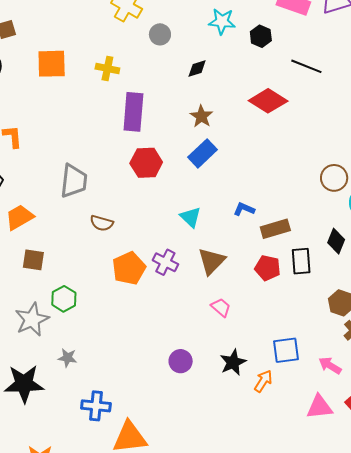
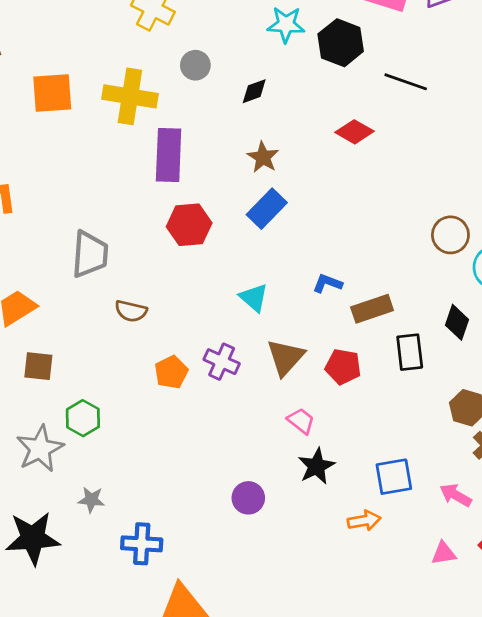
gray circle: (160, 34) -> (195, 65), moved
black hexagon: (261, 36) -> (341, 43), size x1.5
yellow cross: (107, 68) -> (130, 96), size x1.6
red diamond: (268, 101) -> (354, 132), size x0.7
orange pentagon: (129, 268) -> (171, 372), size x0.7
red pentagon: (268, 268) -> (343, 367), moved
black star: (233, 362) -> (316, 466), moved
orange arrow: (263, 381) -> (364, 521), turned 50
blue cross: (96, 406) -> (142, 544), moved
pink triangle: (320, 407) -> (444, 553), size x0.7

